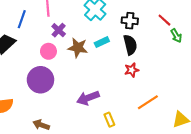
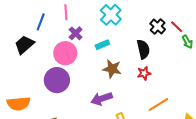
black cross: (130, 21) -> (158, 26), moved, turned 35
cyan rectangle: (102, 42) -> (102, 45), moved
brown star: (78, 48) -> (112, 69), moved
pink circle: (48, 51) -> (65, 53), size x1.5

